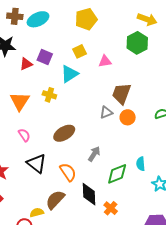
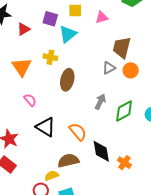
yellow square: (79, 51) -> (75, 11), turned 32
purple square: (45, 57) -> (50, 19), moved
brown ellipse: (64, 133) -> (67, 80), moved, turned -40
gray arrow: (94, 154) -> (100, 102), moved
green diamond: (117, 174) -> (124, 111), moved
brown semicircle: (55, 200) -> (68, 161), turned 40

